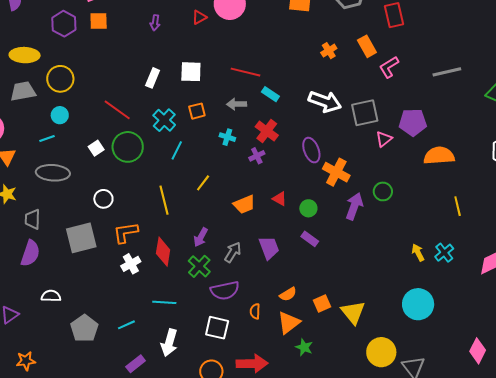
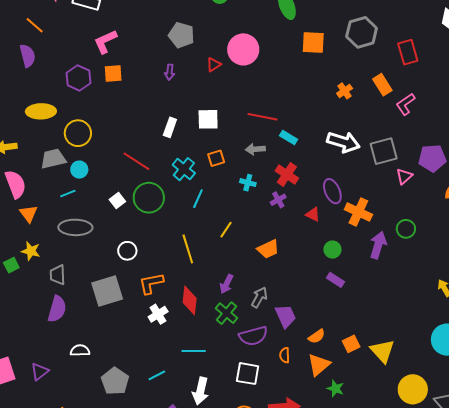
gray trapezoid: (23, 91) -> (53, 159), moved
red triangle: (280, 199) -> (313, 214), moved
purple trapezoid: (269, 248) -> (286, 316), moved

